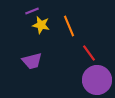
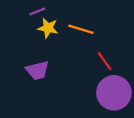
orange line: (69, 26) -> (81, 29), turned -50

